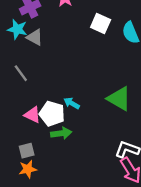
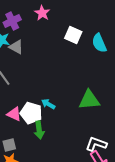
green triangle: (119, 99) -> (89, 100), turned -35
green arrow: (61, 133) -> (39, 130), turned 90

